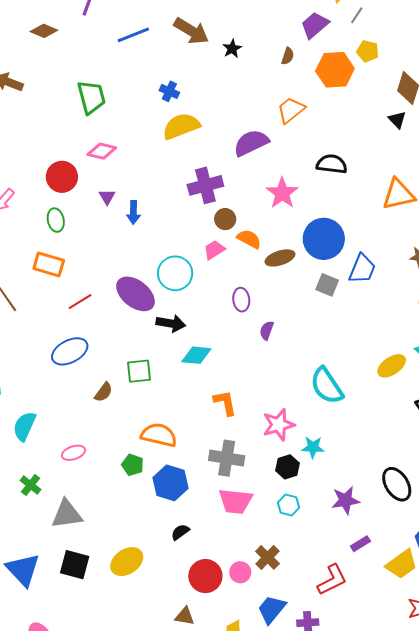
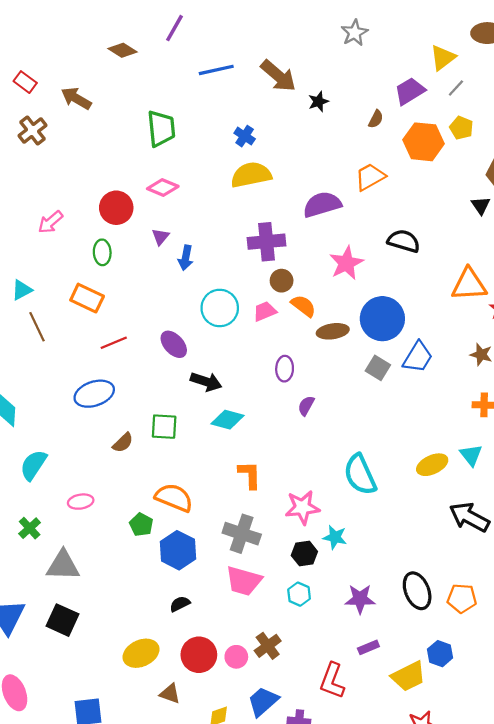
cyan circle: (175, 273) -> (220, 308), moved
purple ellipse: (136, 294) -> (174, 344), size x0.7
yellow ellipse: (127, 562) -> (141, 653), moved
red L-shape: (332, 580) -> (332, 681), turned 128

